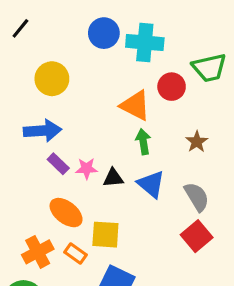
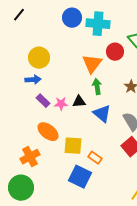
yellow circle: (52, 79) -> (39, 58), moved
orange triangle: (135, 105) -> (92, 64), turned 40
blue arrow: (42, 131) -> (33, 80), size x0.7
black triangle: (113, 178) -> (79, 102), moved
orange rectangle: (76, 253) -> (95, 158), moved

